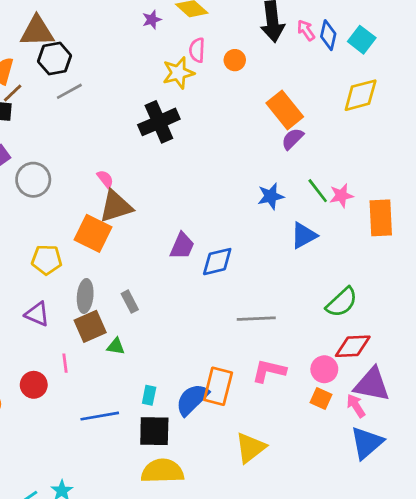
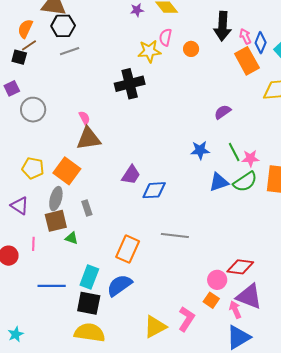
orange rectangle: (285, 110) -> (247, 61), moved
orange square: (93, 233) -> (67, 171), moved
green semicircle: (342, 302) -> (245, 182), moved
pink L-shape: (269, 371) -> (186, 319), moved, turned 100
orange rectangle: (218, 386) -> (128, 249), moved
cyan rectangle: (149, 395) -> (89, 277), size x1.6

